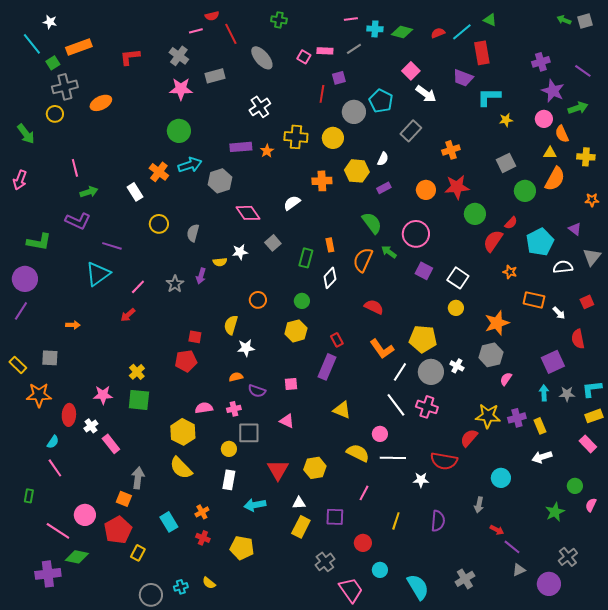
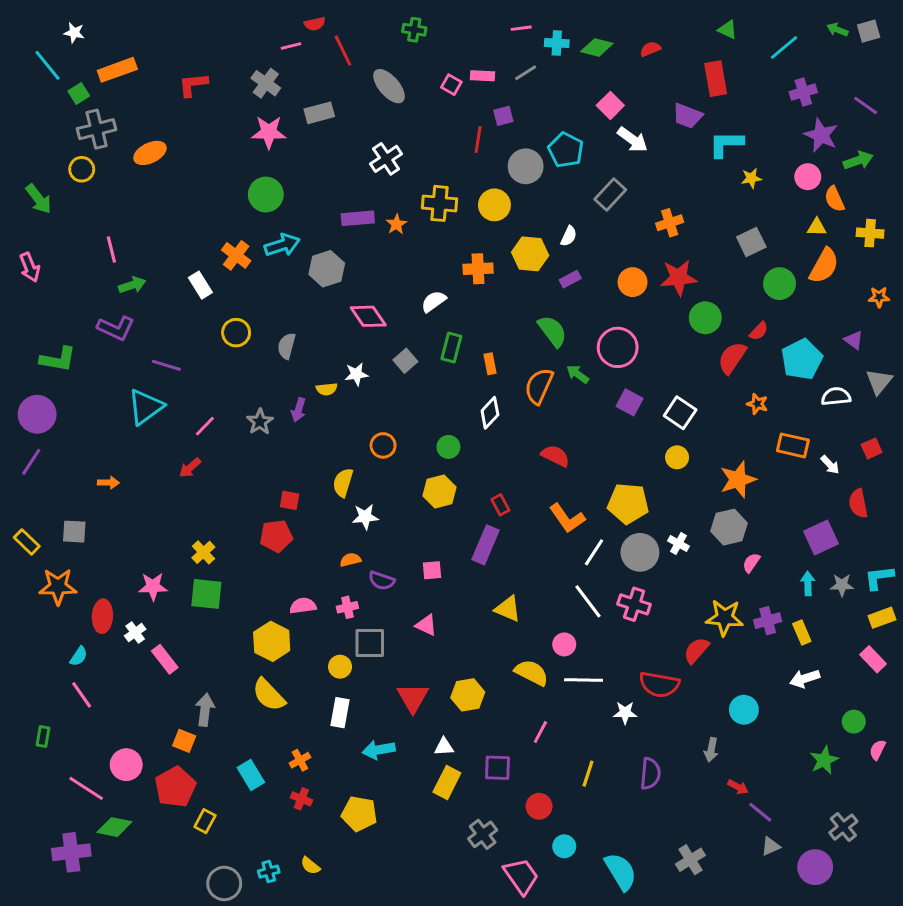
cyan line: (462, 32) -> (784, 48), moved
pink arrow: (20, 180) -> (30, 267), turned -42
green rectangle: (306, 258) -> (451, 347), moved

